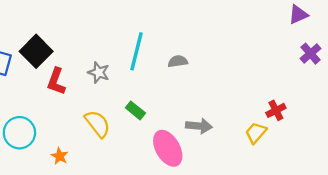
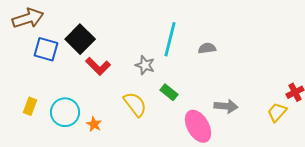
gray star: (99, 72) -> (145, 65), moved
red L-shape: (56, 81) -> (98, 66), turned -65
orange star: (60, 156) -> (94, 124), moved

